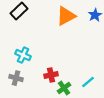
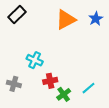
cyan cross: (23, 55) -> (35, 60), moved

